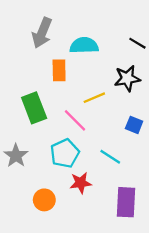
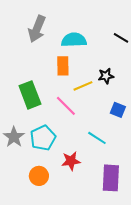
orange rectangle: (59, 70) -> (63, 66), moved
black star: (127, 78) -> (106, 76), moved, size x0.7
cyan pentagon: (65, 153) -> (43, 138), moved

